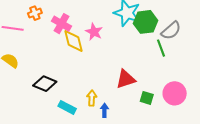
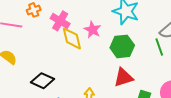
green hexagon: (146, 22) -> (122, 46), moved

